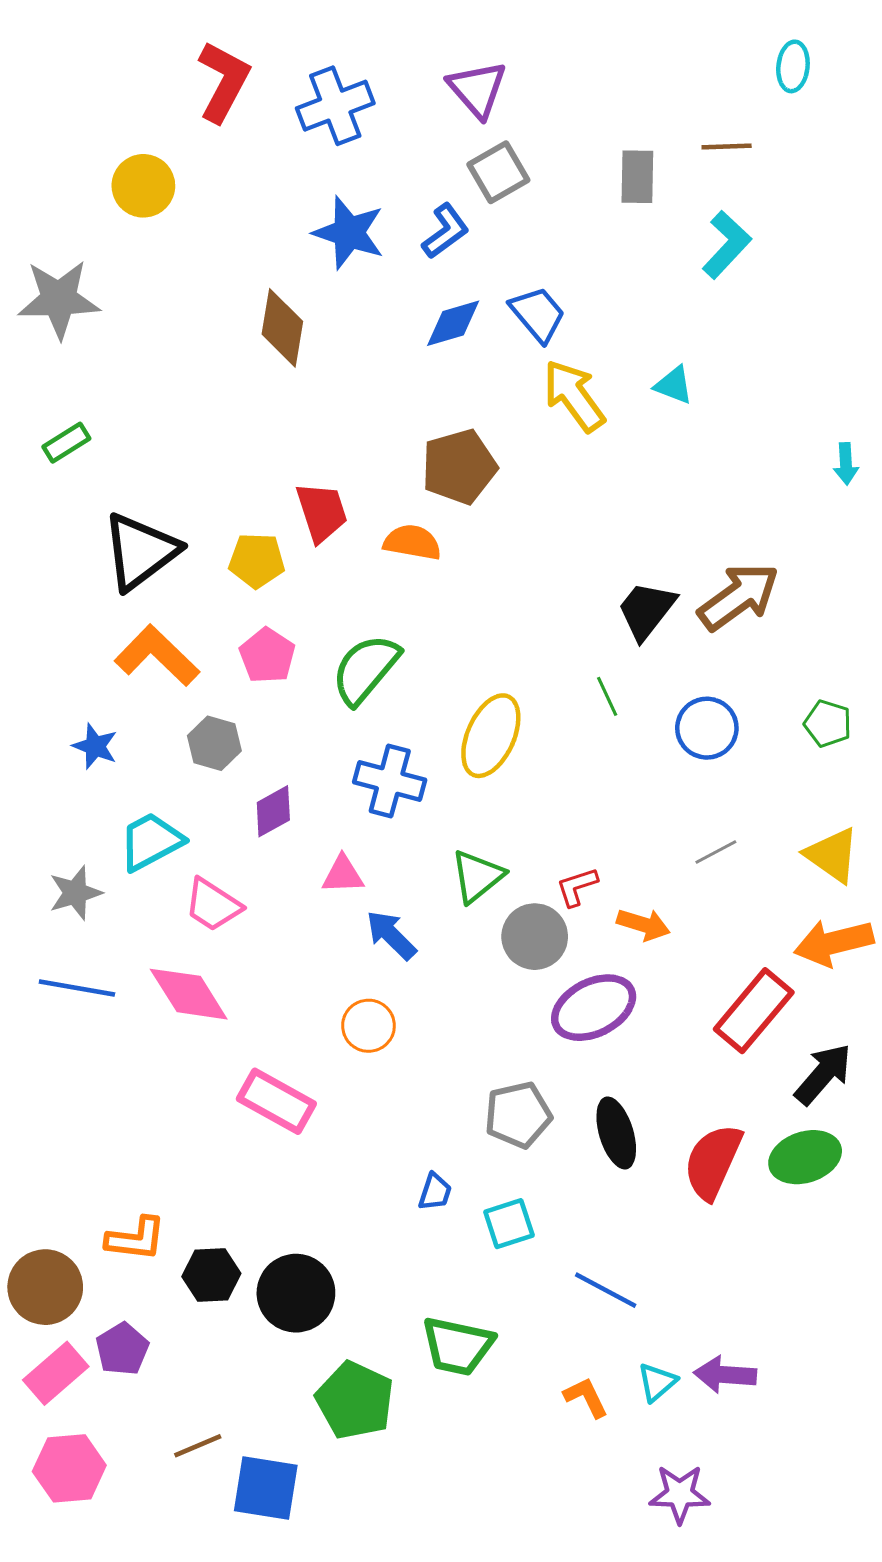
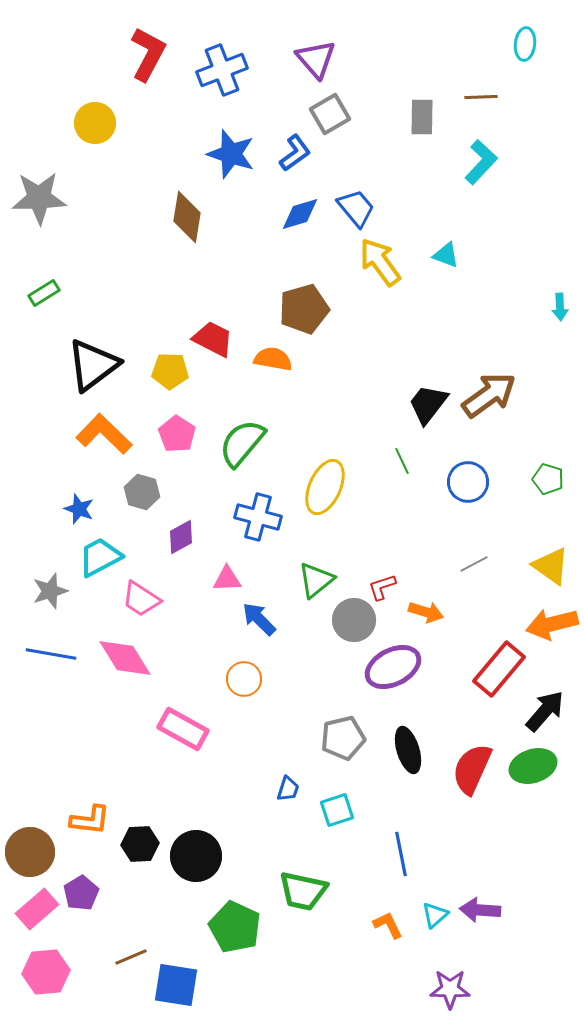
red trapezoid: (322, 512) -> (213, 339), turned -45
blue star: (95, 746) -> (79, 509), moved
blue line: (606, 1290) -> (401, 854), turned 51

